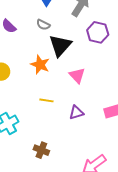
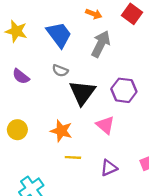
purple hexagon: (98, 32) -> (124, 90), moved
orange star: (40, 65) -> (61, 131), moved

